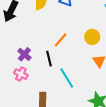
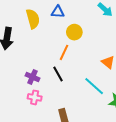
yellow circle: (92, 37) -> (74, 32), moved
cyan line: (67, 78) -> (94, 86), moved

